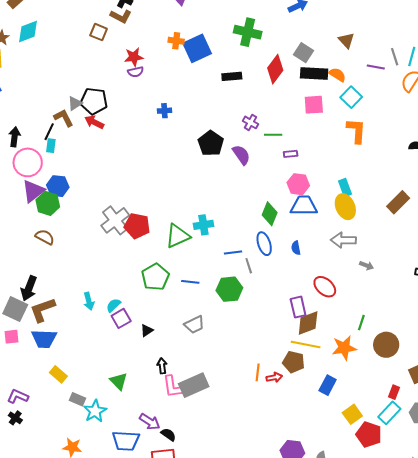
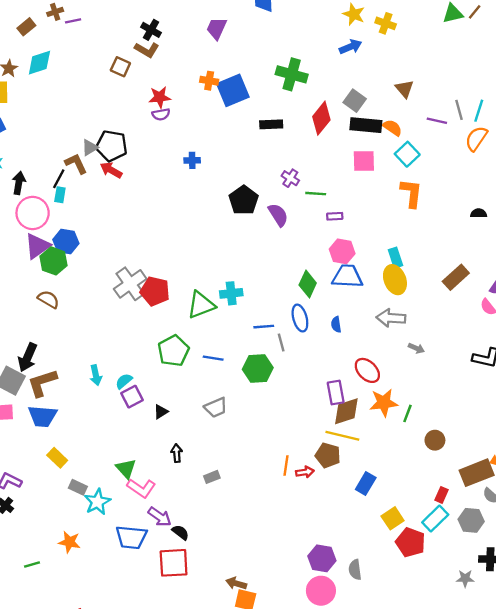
brown circle: (386, 345) -> (435, 440), size x0.7
orange star: (344, 348) -> (384, 403), moved
gray rectangle: (194, 385) -> (212, 477), size x0.5
pink L-shape: (173, 387) -> (141, 488), moved, turned -50

